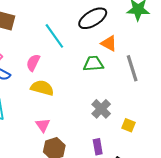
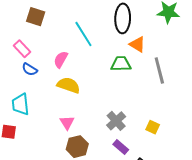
black ellipse: (93, 18) -> (123, 18), turned -60
gray cross: (101, 109) -> (116, 121), moved
purple rectangle: (98, 147) -> (121, 147), turned -42

